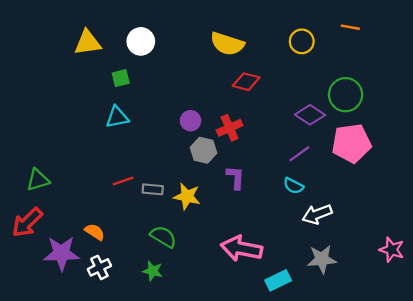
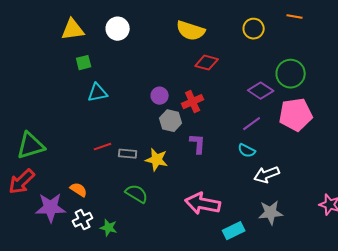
green square: (121, 78) -> (84, 63), moved
green triangle: (38, 180) -> (31, 146), size x1.4
green star: (153, 271) -> (109, 228), moved

